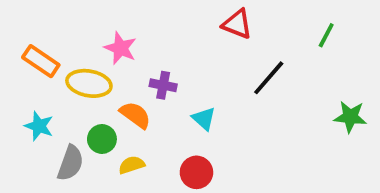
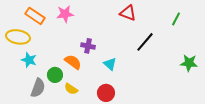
pink star: (120, 48) -> (65, 14), moved, turned -30
orange rectangle: (41, 61) -> (35, 16), moved
yellow ellipse: (89, 83) -> (18, 37), moved
cyan star: (39, 126) -> (29, 60), moved
yellow semicircle: (132, 165) -> (71, 89), turned -128

